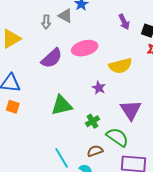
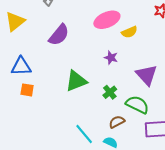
pink ellipse: (85, 48) -> (107, 20), moved
yellow semicircle: (120, 66) -> (129, 32), size x0.7

